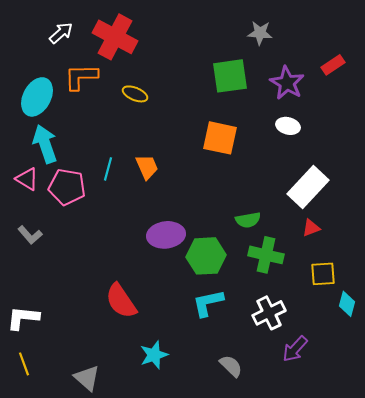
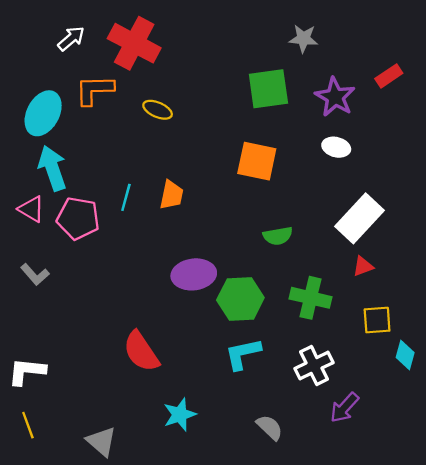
orange trapezoid: (147, 167) -> (172, 195), turned 36
green semicircle: (248, 220) -> (278, 236), moved

